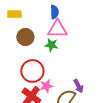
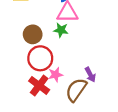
brown circle: (25, 37) -> (33, 34), moved

